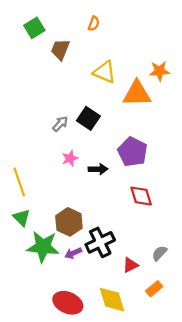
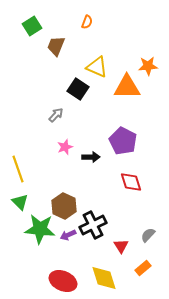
black square: (88, 118) -> (78, 89), moved
red triangle: (130, 265) -> (121, 246), turned -35

